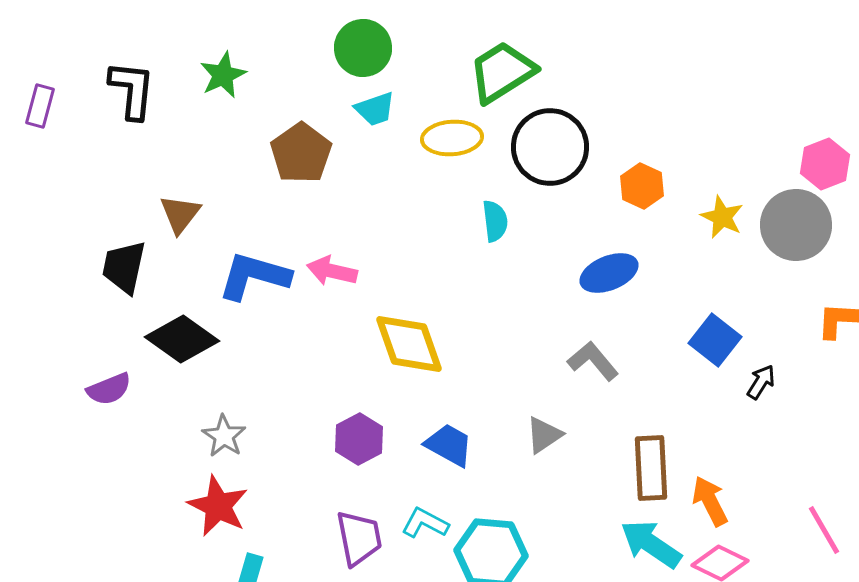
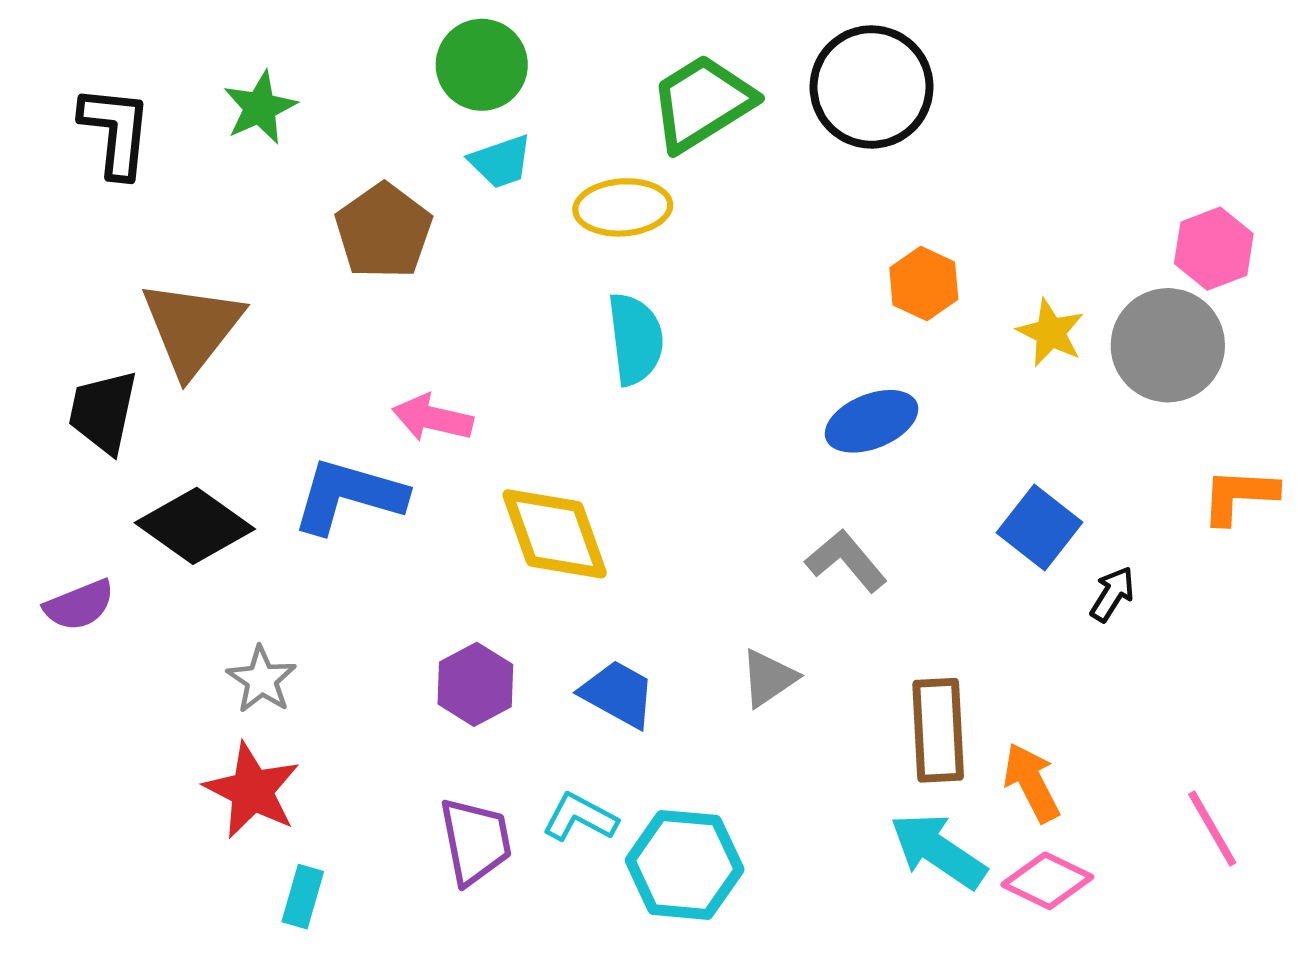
black circle: (550, 147) -> (872, 87), moved
brown triangle: (180, 214) -> (192, 328), size x1.6
cyan semicircle: (495, 221) -> (635, 339), moved, size x1.4
blue L-shape: (254, 276) -> (349, 496), moved

